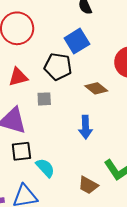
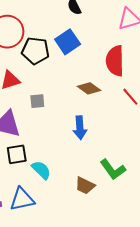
black pentagon: (58, 67) -> (35, 51), moved

